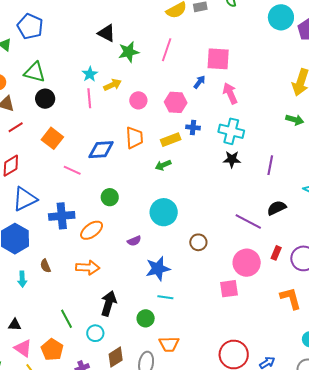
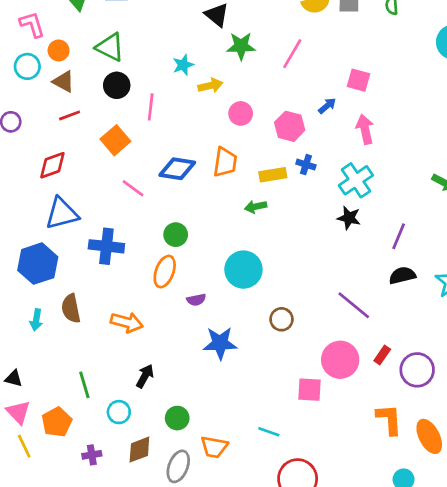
pink square: (218, 59) -> (359, 80), size x0.7
pink line: (89, 98) -> (151, 107), moved
cyan cross: (231, 131) -> (356, 180), turned 30
black semicircle: (277, 208) -> (402, 275), moved
orange ellipse: (92, 230) -> (165, 272), moved, turned -45
brown semicircle: (45, 266) -> (71, 308), size x1.5
cyan line: (165, 297) -> (269, 432), moved
black arrow: (109, 303) -> (145, 376), size x0.7
green circle: (146, 318) -> (177, 418), moved

